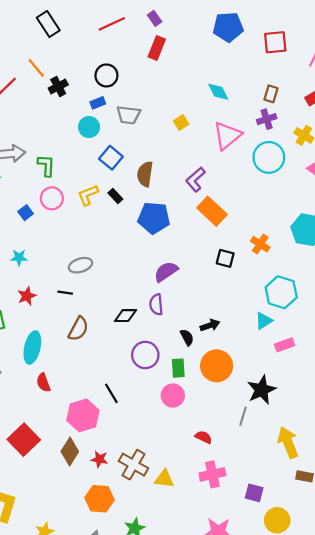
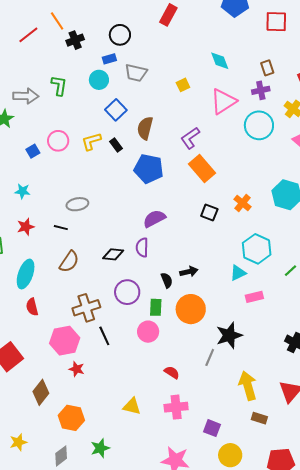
brown rectangle: (271, 94) -> (267, 68), turned -42
green L-shape: (46, 165) -> (59, 86), moved
black line: (111, 393) -> (104, 336), moved
brown diamond: (70, 452) -> (41, 392), moved
red star: (99, 459) -> (77, 369), moved
brown cross: (133, 465) -> (86, 308), moved, turned 36

